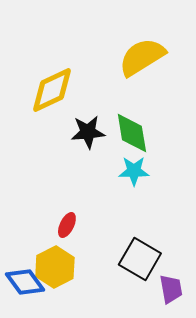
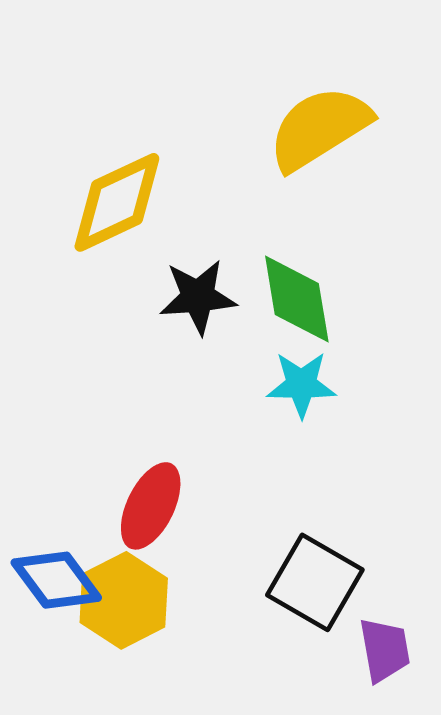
red ellipse: (67, 225) -> (151, 506), size x1.5
blue diamond: (25, 282) -> (56, 580), moved

